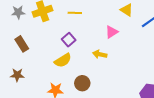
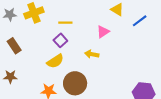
yellow line: (75, 13) -> (65, 23), moved
brown circle: (82, 83) -> (75, 83), size x1.5

